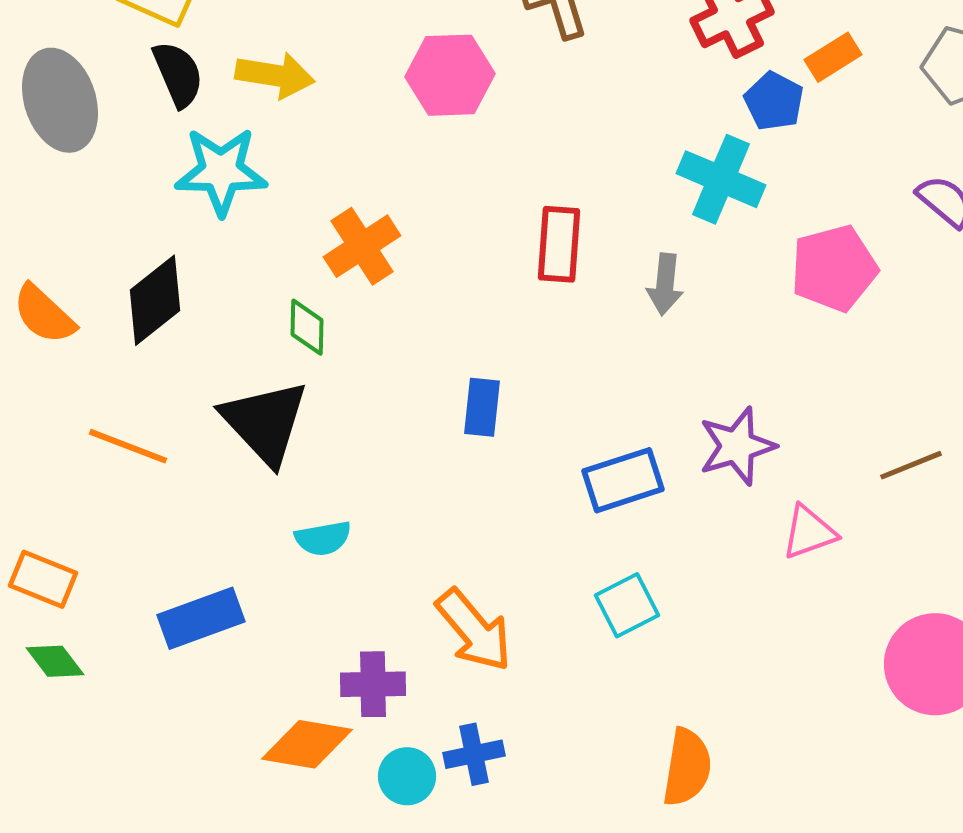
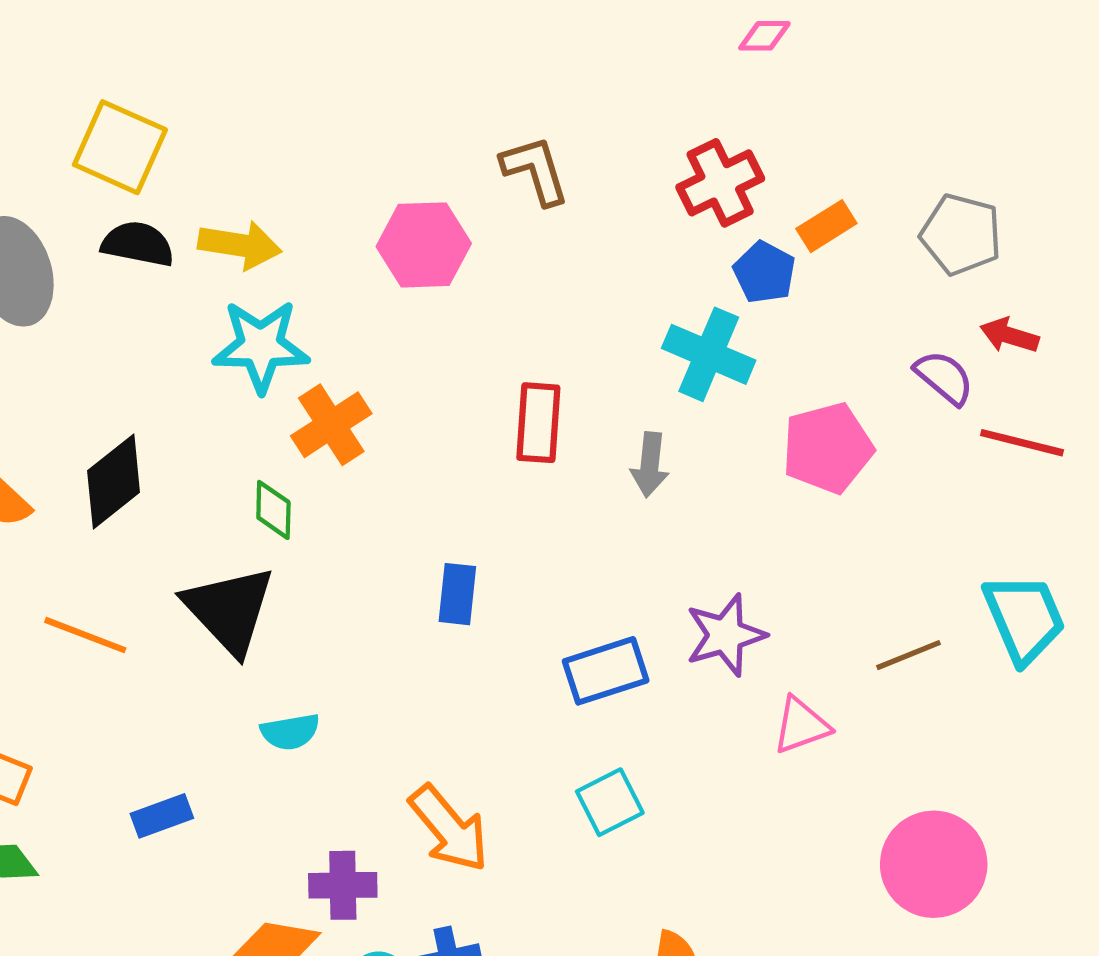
black semicircle: (178, 74) -> (138, 244), turned -56
cyan star: (221, 171) -> (261, 346), moved
blue rectangle: (201, 618) -> (162, 816), size x0.7

